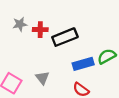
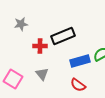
red cross: (40, 30) -> (40, 46), moved

